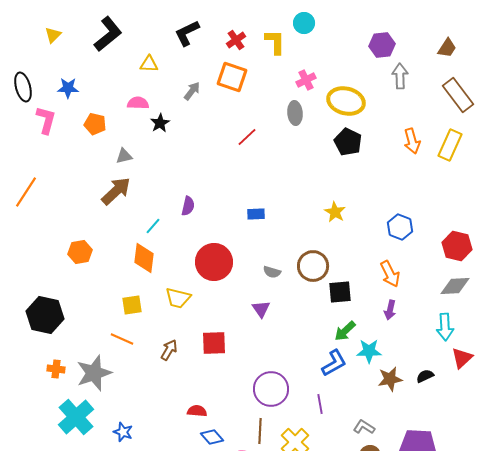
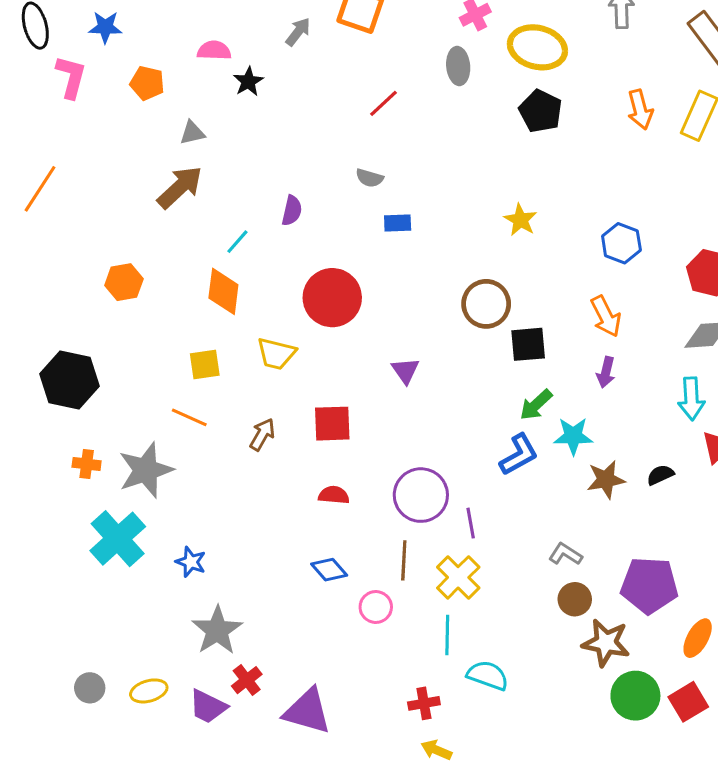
gray semicircle: (272, 272) -> (370, 178), moved
purple line: (320, 404) -> (471, 523), moved
red semicircle: (197, 411) -> (334, 495), moved

